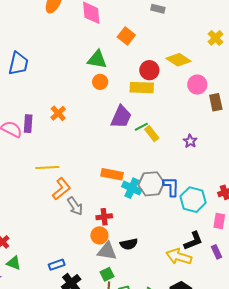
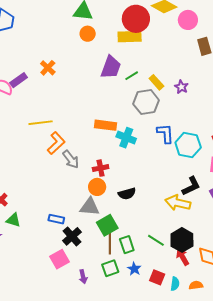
red circle: (149, 70) -> (136, 19), size x1.4
pink circle: (197, 85) -> (188, 20), moved
purple rectangle: (28, 124) -> (19, 80), turned 54
yellow rectangle: (152, 134) -> (156, 82), moved
gray hexagon: (151, 184) -> (146, 102), moved
gray triangle: (107, 251) -> (90, 207), moved
blue rectangle: (57, 265) -> (56, 219), turned 35
green square: (107, 274) -> (107, 225), size x1.5

